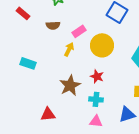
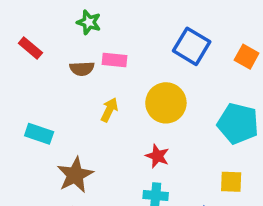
pink rectangle: (79, 31) -> (115, 60), moved, turned 40
brown star: (70, 85) -> (75, 175), moved

